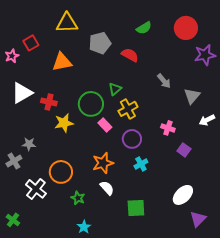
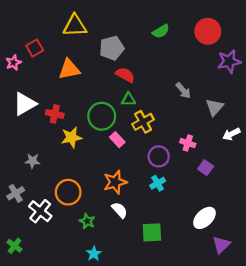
red semicircle: (130, 55) -> (125, 75), moved
green triangle: (115, 89) -> (128, 99), turned 40
purple circle: (132, 139) -> (159, 156), moved
gray cross: (14, 161) -> (16, 193), moved

